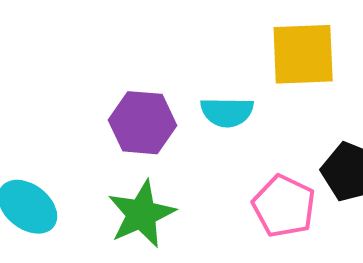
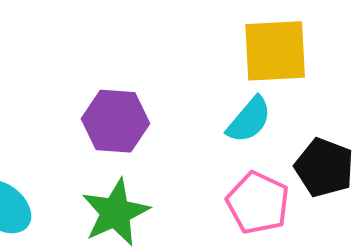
cyan semicircle: (227, 112) -> (249, 120), moved, turned -50

